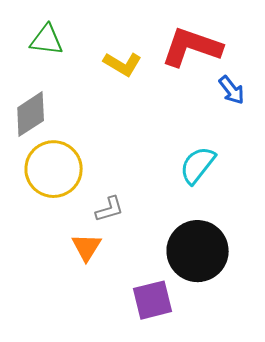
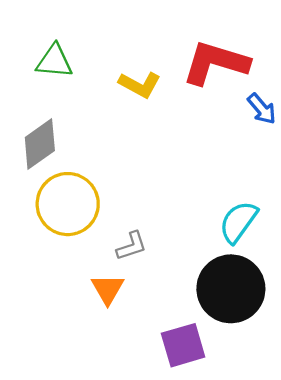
cyan semicircle: (198, 165) -> (238, 222), moved

